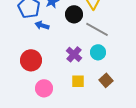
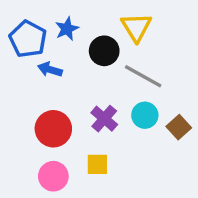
red circle: (31, 60) -> (53, 129), moved
brown square: (106, 80) -> (179, 127), moved
yellow square: (78, 81) -> (97, 164), moved

